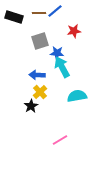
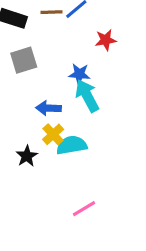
gray square: (40, 41) -> (24, 60), moved
cyan semicircle: (77, 96) -> (72, 145), moved
black star: (31, 106) -> (27, 156), moved

